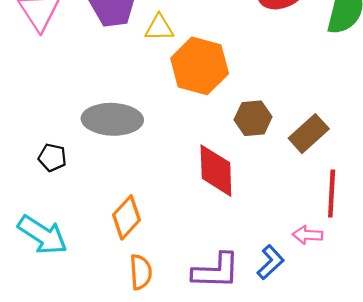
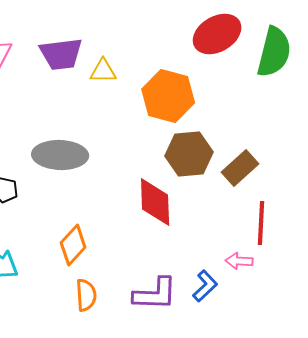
orange hexagon: (200, 66) -> (168, 96), moved
brown hexagon: (253, 118) -> (189, 154), size x1.4

